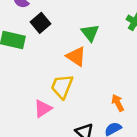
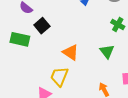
green triangle: (90, 33) -> (107, 52), moved

